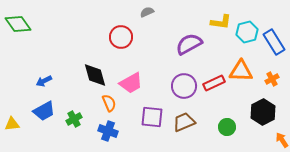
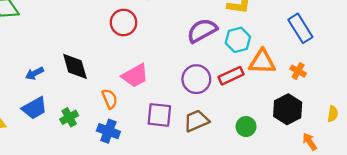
cyan hexagon: (247, 32) -> (238, 40), moved
black diamond: (95, 75) -> (75, 66), moved
orange cross: (272, 79) -> (298, 71), turned -32

